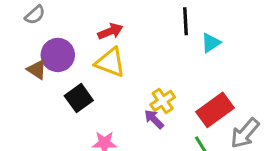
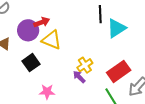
red arrow: (110, 31) -> (42, 22), moved
cyan triangle: (211, 43) -> (116, 28), size x1.5
purple circle: (58, 55) -> (28, 30), moved

